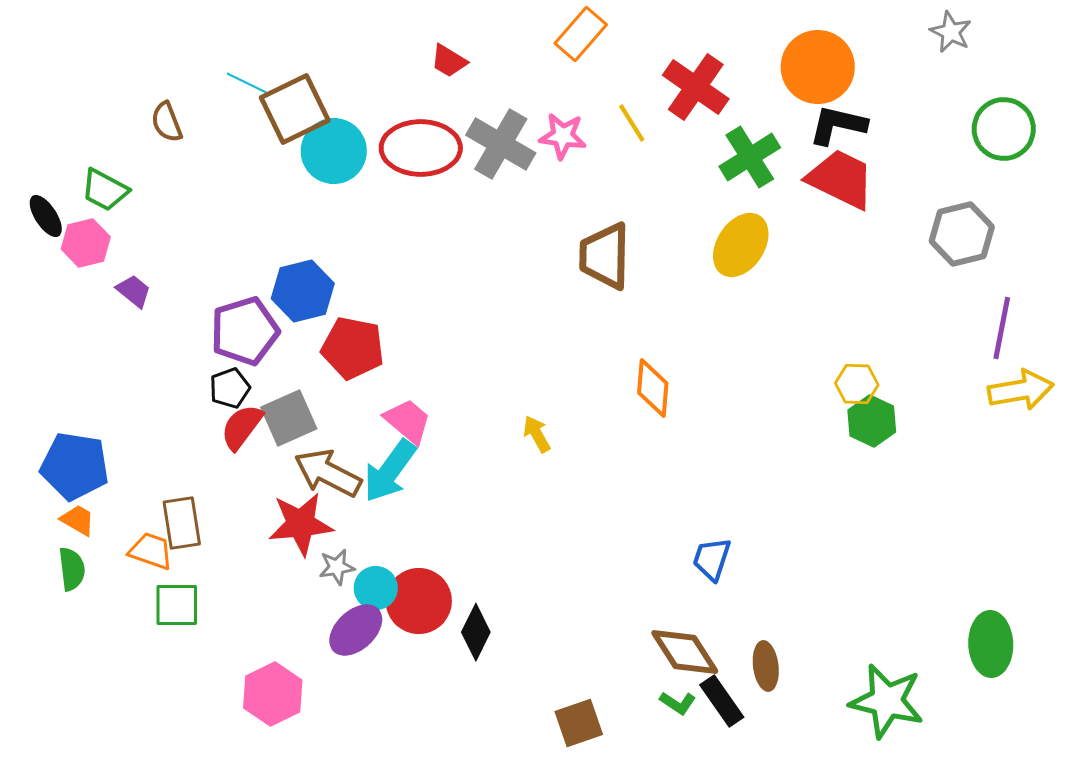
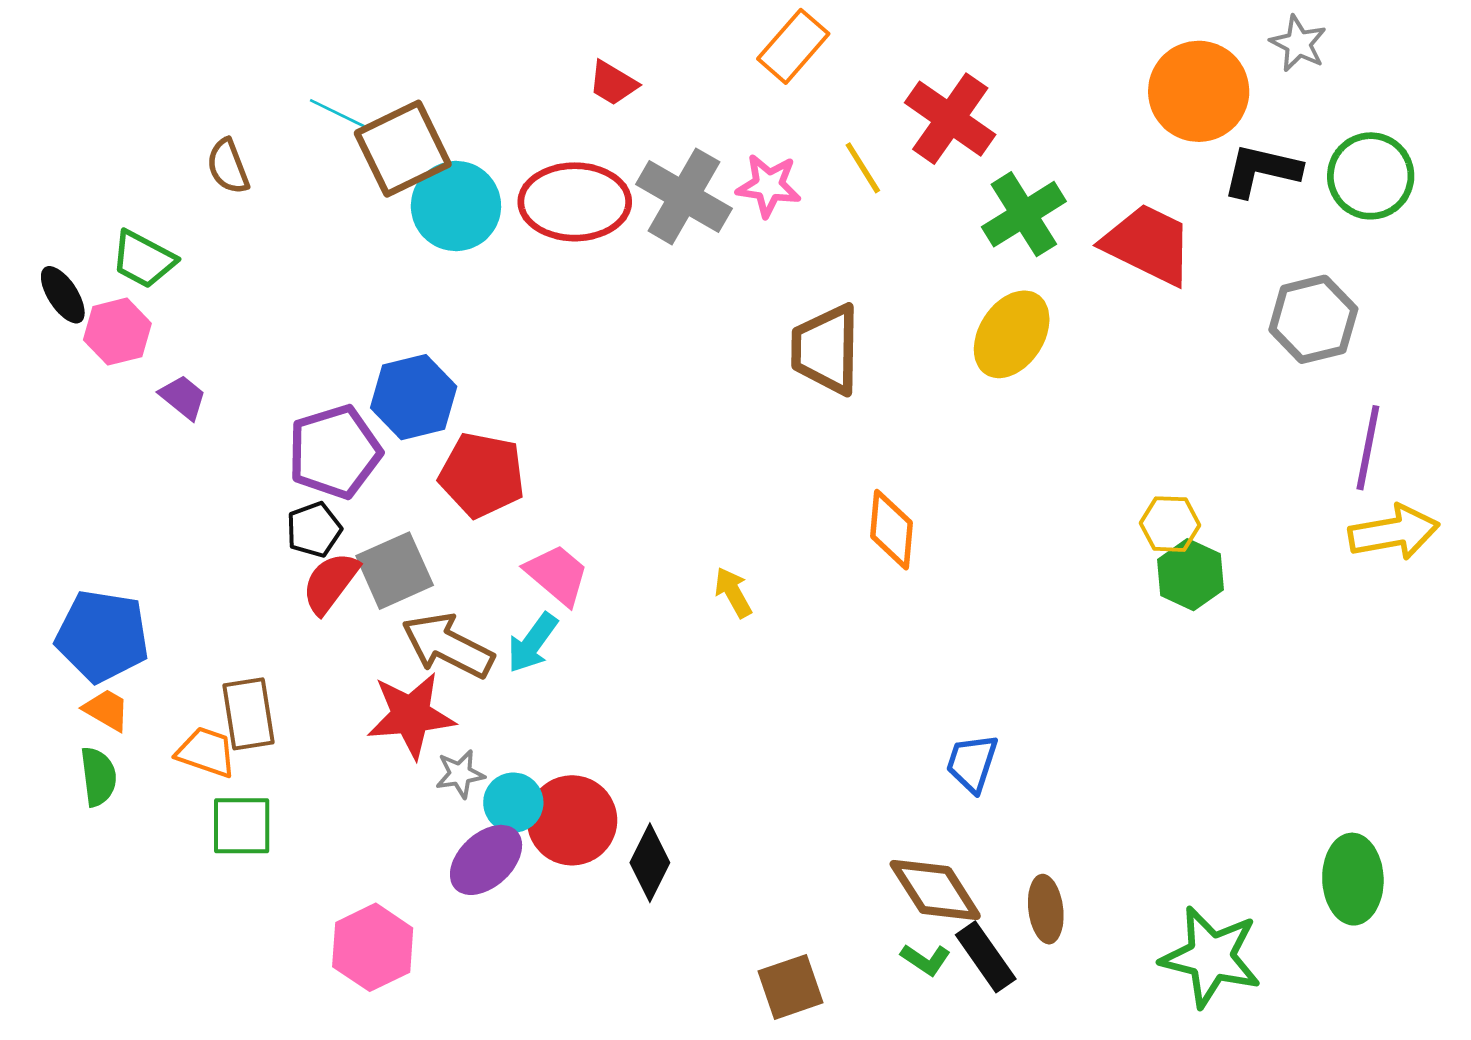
orange circle: (818, 67) -> (1199, 91), moved
black L-shape: (838, 125) -> (1261, 171), moved
cyan arrow: (390, 471) -> (532, 643), size x0.7

